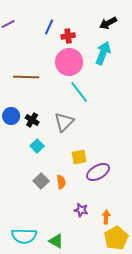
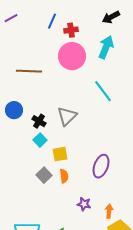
cyan line: (79, 92) -> (103, 91), moved
black cross: (32, 120) -> (39, 121), moved
yellow square: (79, 157) -> (60, 154), moved
purple ellipse: (98, 172) -> (101, 166), turned -40

